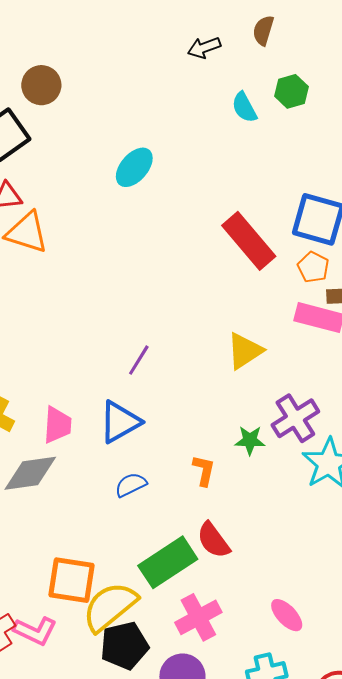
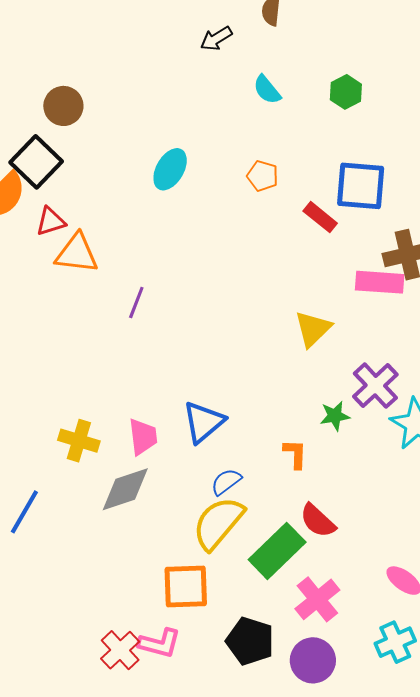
green hexagon: (291, 91) -> (346, 92), moved
red rectangle: (249, 241) -> (320, 217), moved, size x0.6
orange pentagon: (313, 267) -> (263, 176), moved
purple line: (139, 360) -> (136, 302), moved
yellow semicircle: (110, 607) -> (218, 523), moved
black pentagon: (124, 646) -> (250, 641), turned -30

